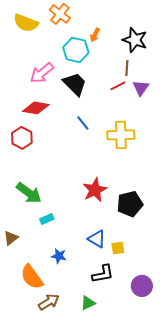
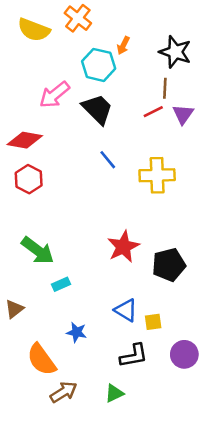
red diamond: (36, 108) -> (25, 140), moved
purple circle: (142, 286) -> (184, 354), moved

